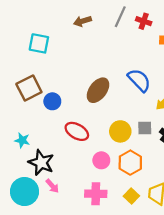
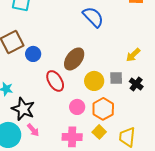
blue semicircle: (139, 80) -> (93, 17), moved
brown ellipse: (98, 90) -> (74, 59), moved
red ellipse: (77, 131) -> (55, 81), turned 30
yellow square: (131, 196) -> (99, 132), moved

